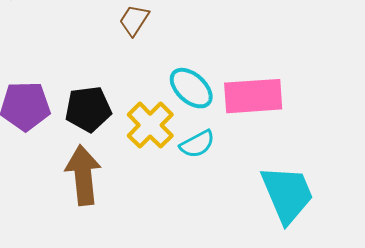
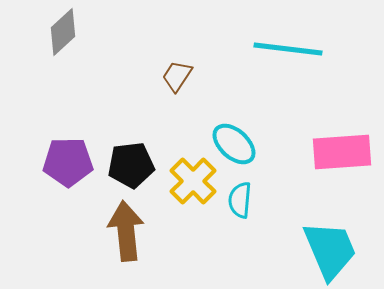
pink rectangle: (253, 96) -> (342, 152), moved
cyan semicircle: (197, 144) -> (240, 200), turned 123

